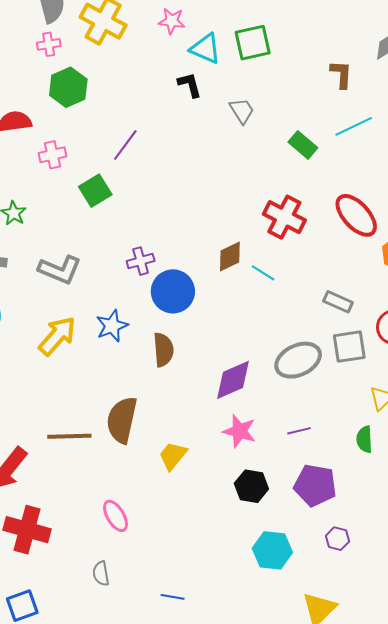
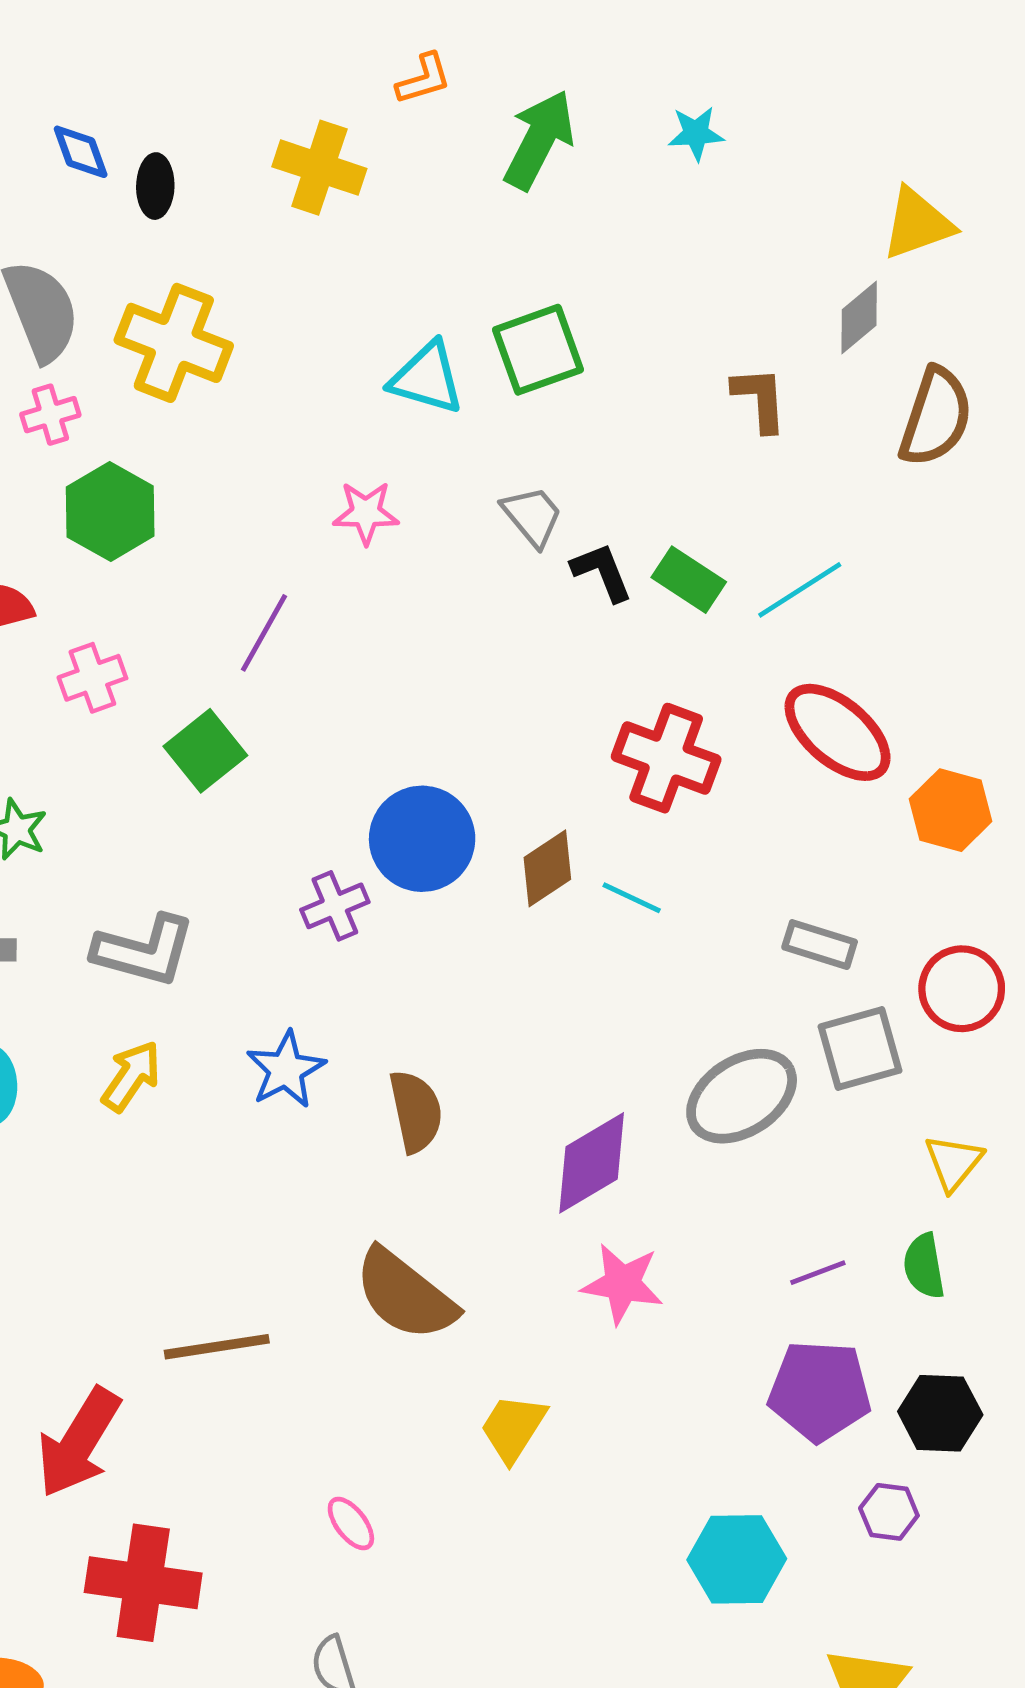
pink star: (172, 21) -> (366, 513), moved
black L-shape: (190, 85) -> (602, 572), moved
cyan line: (354, 126) -> (800, 590), moved
blue circle: (173, 291) -> (422, 839), moved
yellow arrow: (57, 336) -> (131, 1076), moved, size x0.7
brown semicircle: (122, 420) -> (405, 1295), moved, turned -57
purple line: (299, 431) -> (818, 1273), moved
yellow trapezoid: (173, 456) -> (513, 1428), moved
black hexagon: (251, 486) -> (940, 1413), moved
pink ellipse: (116, 516) -> (351, 1524), size x0.7

